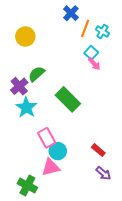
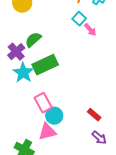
cyan square: (91, 53) -> (79, 19), moved
green rectangle: (68, 99) -> (45, 65), moved, turned -70

